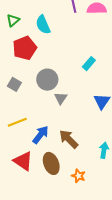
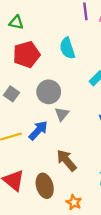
green triangle: (13, 20) -> (16, 22), turned 48
cyan semicircle: (43, 25) -> (67, 48), moved
blue arrow: (41, 135) -> (38, 130), moved

